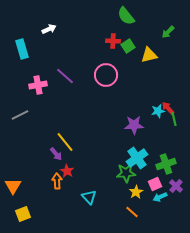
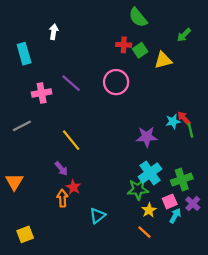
white arrow: (49, 29) -> (54, 32), turned -56
yellow line: (65, 142) -> (71, 140), moved
orange triangle: (13, 186) -> (14, 182), moved
cyan triangle: (89, 197) -> (97, 216), turned 35
cyan arrow: (160, 197) -> (175, 216), turned 144

